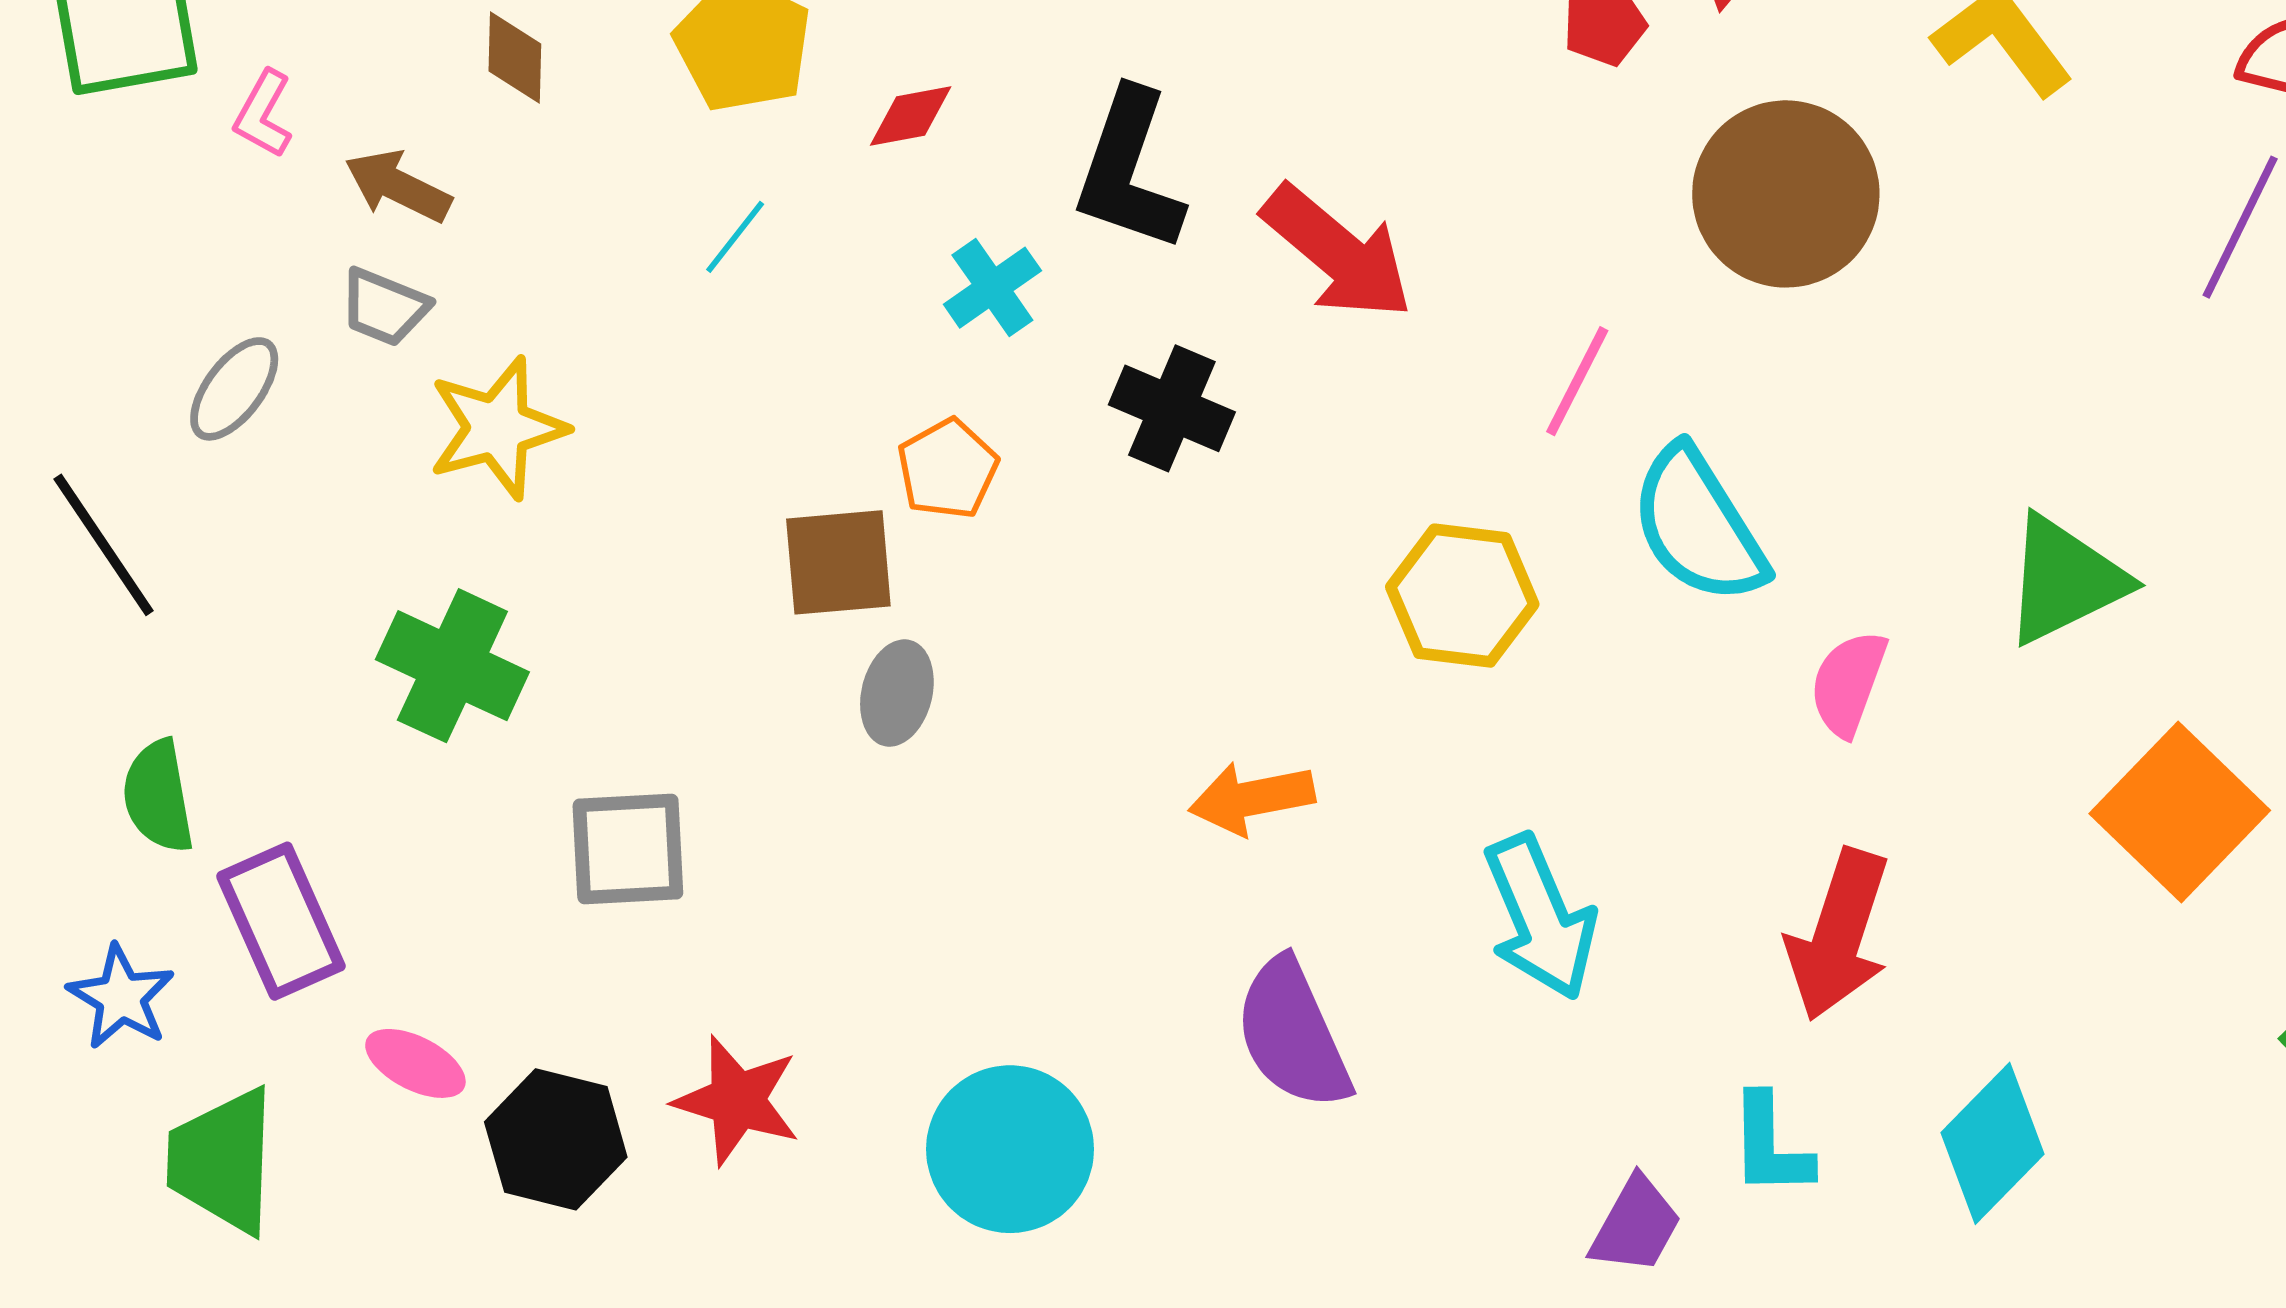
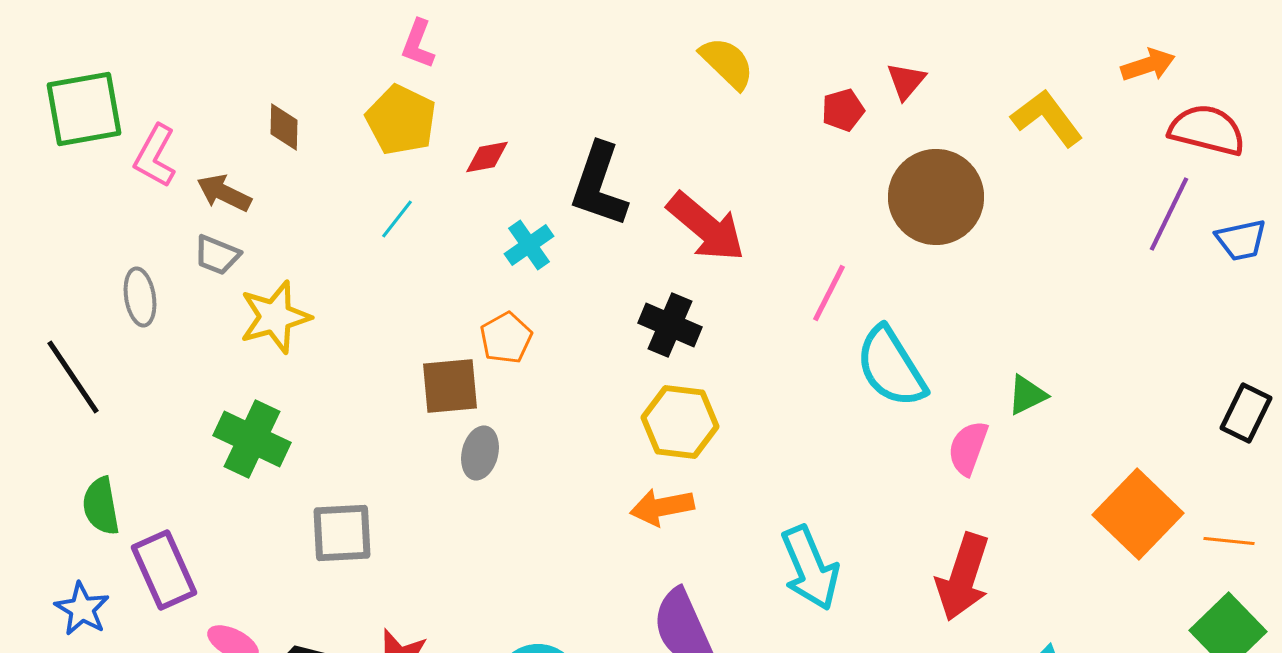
pink L-shape: (263, 114) -> (155, 156), size x1.4
gray ellipse: (234, 389) -> (140, 297), turned -46
black cross: (1172, 408) -> (670, 325), moved
green triangle: (2065, 580) -> (1027, 395), moved, size x0.6
yellow hexagon: (1462, 596) -> (680, 422), moved

